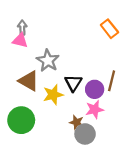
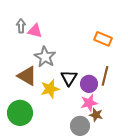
orange rectangle: (109, 29) -> (103, 39), moved, turned -30
pink triangle: (20, 40) -> (35, 31), moved
brown star: (77, 122) -> (96, 115), moved

